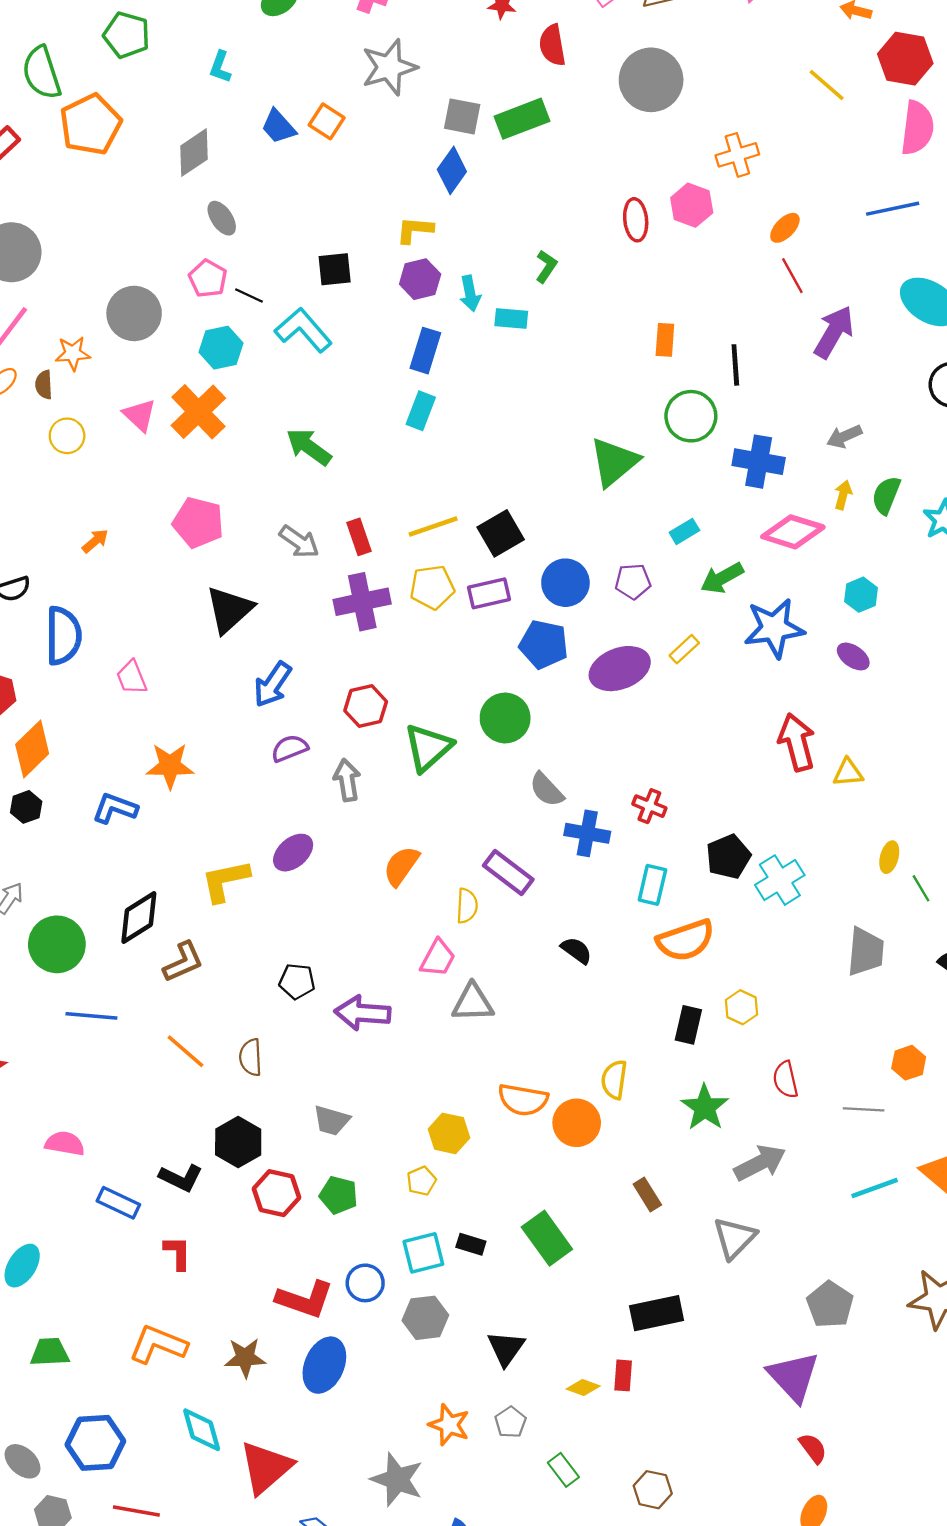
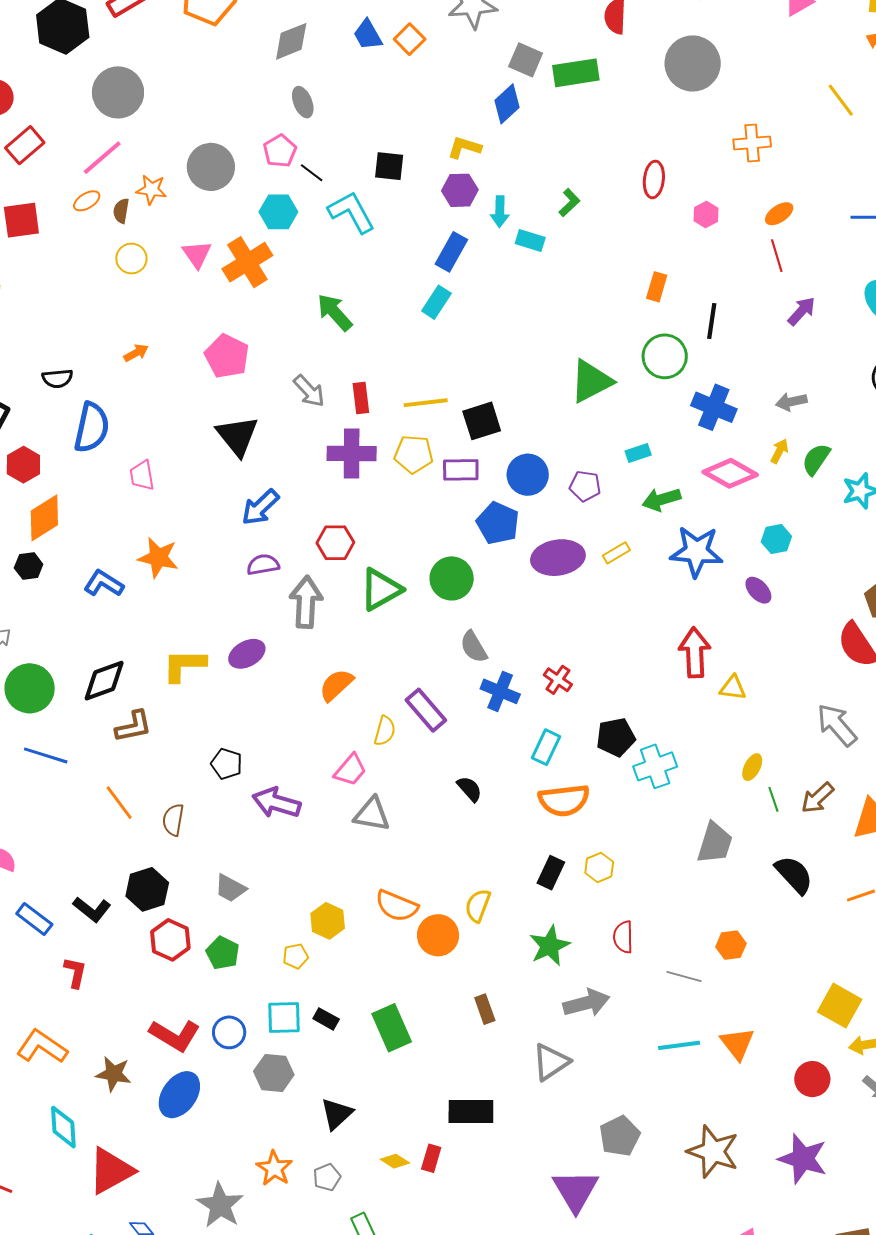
pink hexagon: (692, 205) -> (706, 215), moved, size x0.7
purple arrow: (834, 332) -> (802, 311), size x0.7
black triangle: (229, 610) -> (237, 436), turned -39
gray arrow: (347, 780) -> (306, 602), size x1.4

